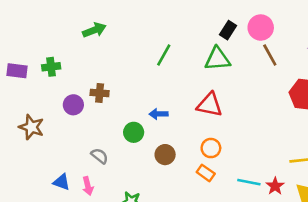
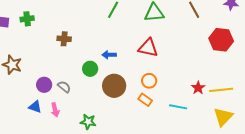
purple circle: (73, 105) -> (44, 85), moved
brown circle: (165, 155) -> (114, 86), size x1.5
red star: (275, 186) -> (198, 88), moved

